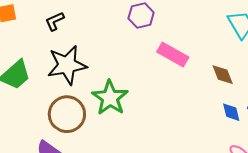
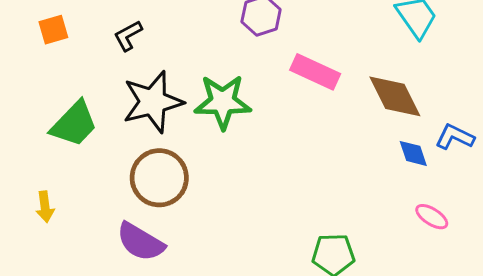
brown diamond: (223, 75) -> (395, 96), size x1.5
green star: (110, 98) -> (223, 102), moved, turned -30

